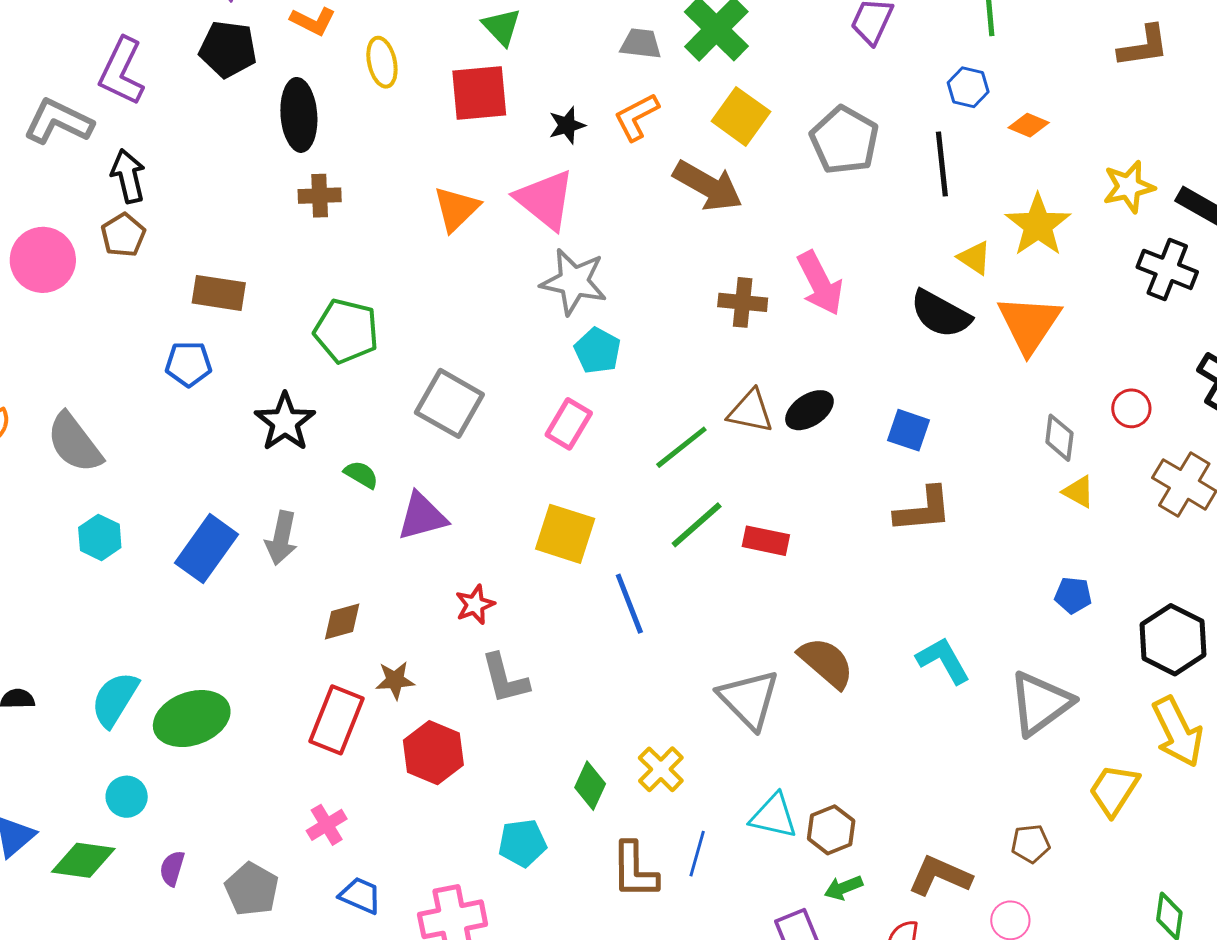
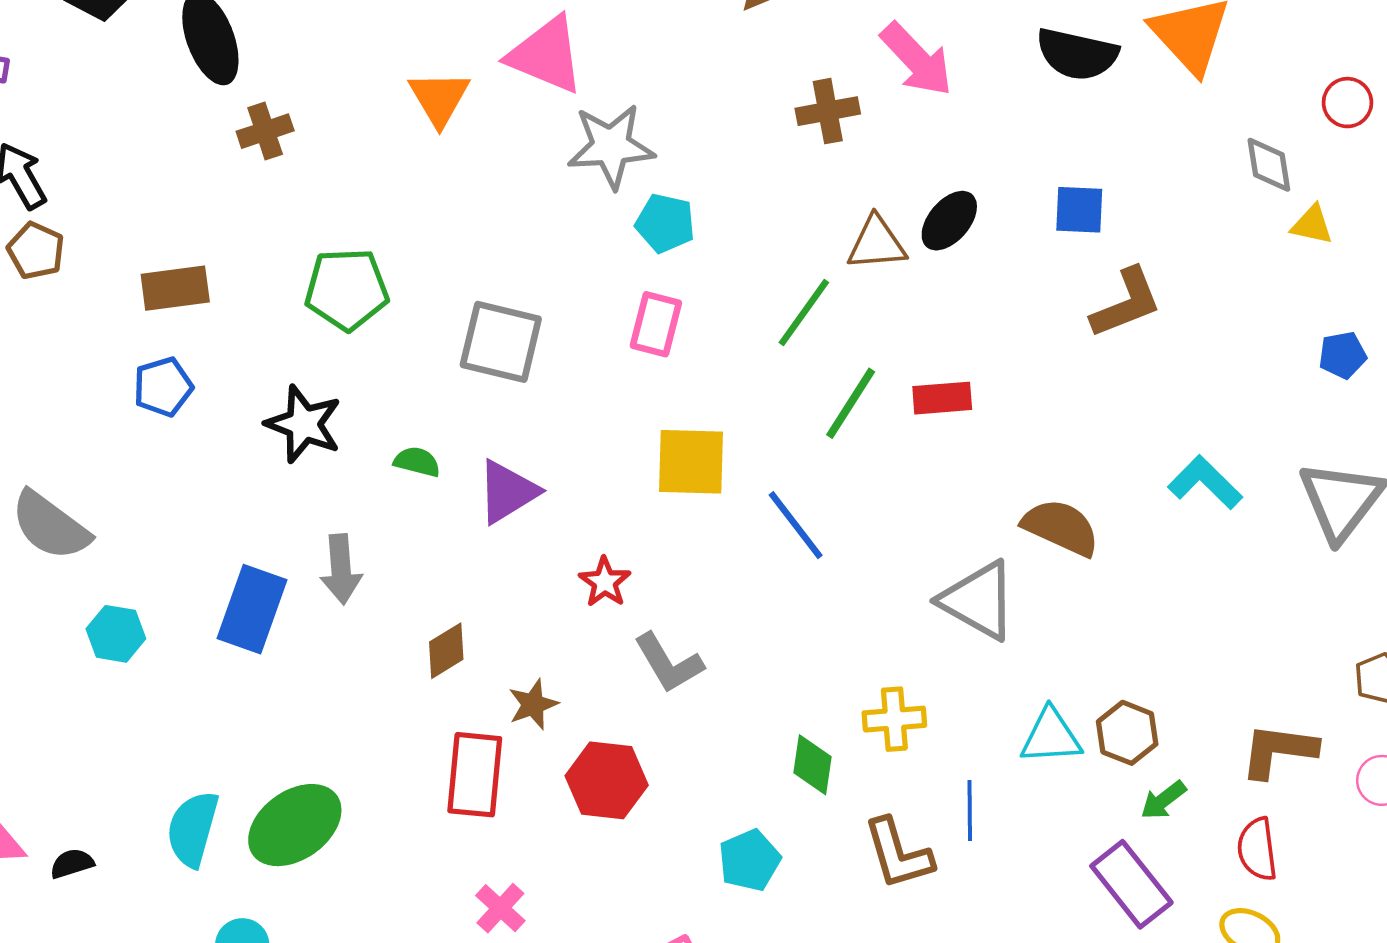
yellow cross: (661, 769) -> (894, 719), turned -33

